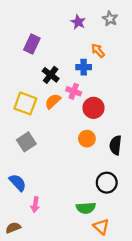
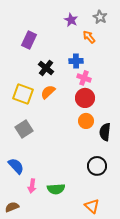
orange arrow: (98, 51) -> (89, 37), moved
pink cross: (74, 91) -> (84, 78), moved
orange circle: (87, 139) -> (86, 121), moved
green semicircle: (86, 208) -> (56, 189), moved

